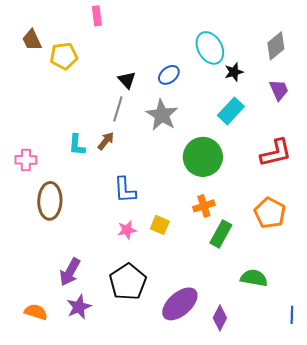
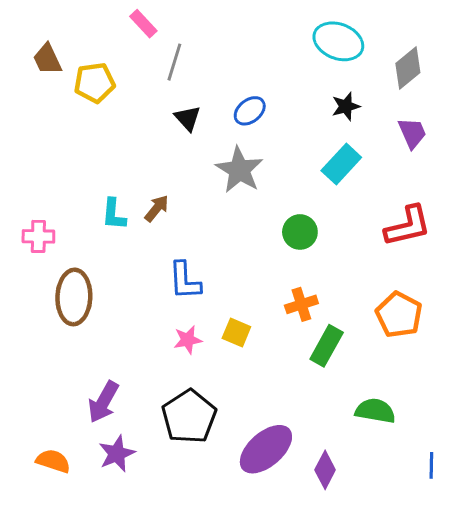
pink rectangle: (97, 16) -> (143, 24), turned -36
cyan ellipse: (210, 48) -> (338, 41), moved, turned -40
gray line: (118, 109) -> (174, 62), moved
green circle: (203, 157) -> (300, 232), size x0.6

